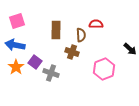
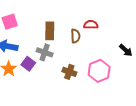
brown cross: (72, 52) -> (69, 72), moved
gray cross: (51, 73) -> (45, 52), moved

